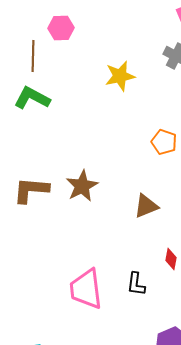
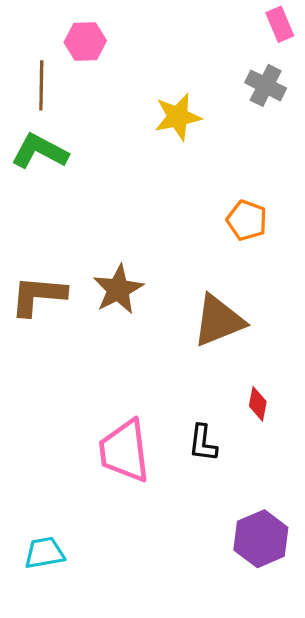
brown triangle: (146, 206) -> (219, 321), size x1.4

